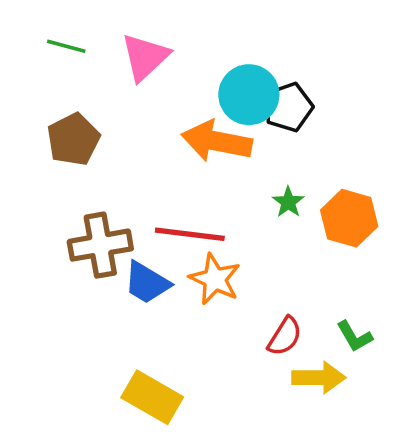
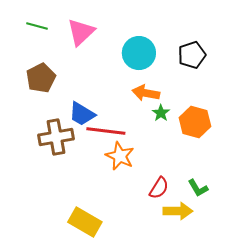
black pentagon: (288, 107) -> (192, 55), moved
orange arrow: (217, 141) -> (146, 93), moved, size x0.7
blue trapezoid: (147, 283) -> (82, 114), moved

